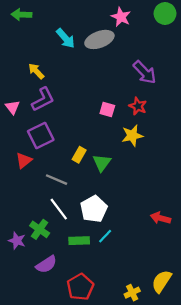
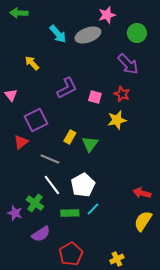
green circle: (165, 13) -> (137, 33), moved
pink star: (121, 17) -> (107, 15), turned 30
purple L-shape: (43, 99) -> (67, 88), moved
yellow semicircle: (162, 281) -> (143, 221), moved

